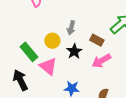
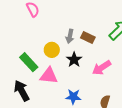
brown rectangle: (97, 40) -> (88, 38), moved
pink triangle: (48, 66) -> (49, 76), turned -30

